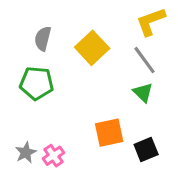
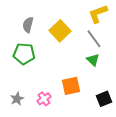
black square: (146, 149) -> (104, 99), moved
pink cross: (54, 156) -> (44, 99), moved

